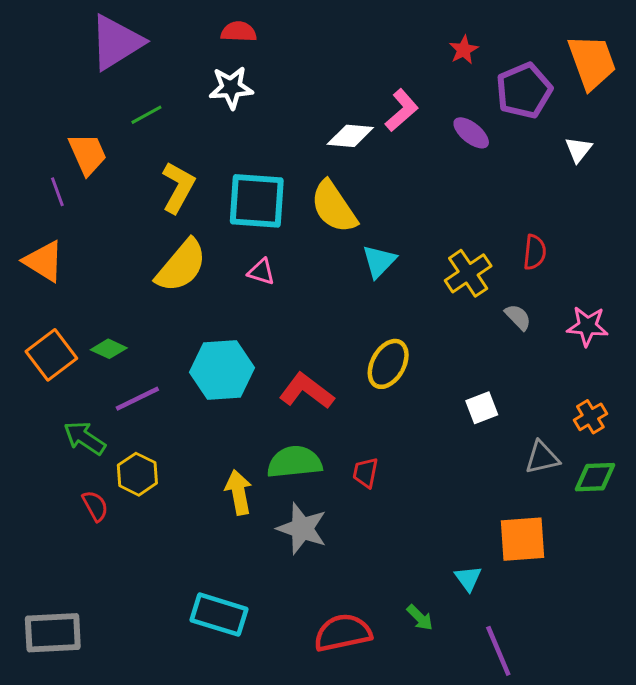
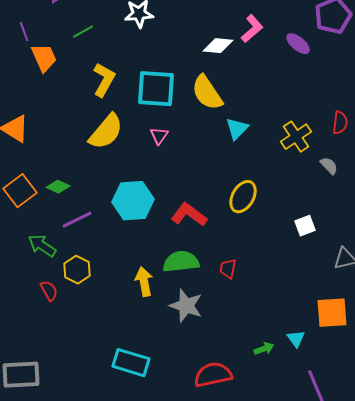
purple line: (57, 192) -> (24, 32), moved
pink triangle: (261, 272) -> (159, 136), turned 48
green arrow: (420, 618) -> (264, 349), moved, turned -66

